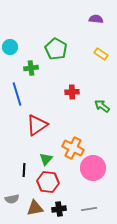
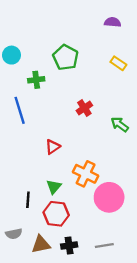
red cross: (72, 92) -> (84, 108), turned -32
red triangle: (37, 125) -> (53, 147), moved, size x0.6

